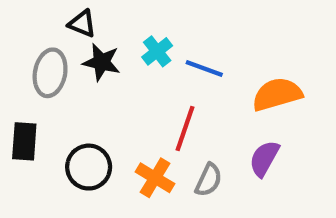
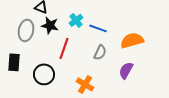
red line: (185, 129) -> (64, 48), moved
orange cross: (155, 178) -> (85, 84), moved
gray semicircle: (209, 180) -> (100, 52), moved

